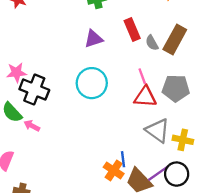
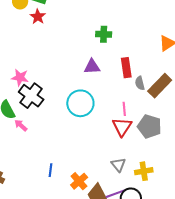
red triangle: (145, 97) -> (122, 127), turned 45
gray triangle: (158, 130) -> (118, 165), moved, size x0.7
yellow cross: (183, 140) -> (144, 171), turned -36
blue line: (123, 159) -> (51, 170), moved

